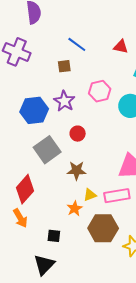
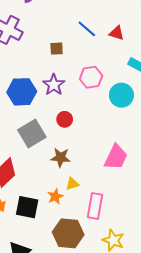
blue line: (77, 44) -> (87, 29), moved
pink rectangle: (117, 196) -> (95, 206), moved, turned -75
brown hexagon: (103, 228) -> (68, 233), moved
black square: (54, 236) -> (27, 207), moved, size x1.6

